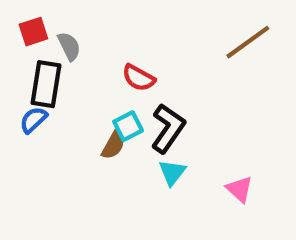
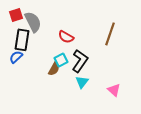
brown line: (248, 42) -> (110, 34), moved, turned -35
gray semicircle: (69, 46) -> (33, 22), size x1.5

